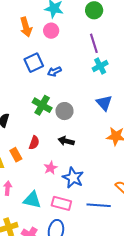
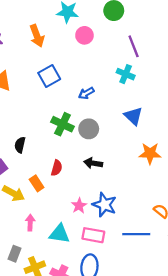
pink circle: (51, 31) -> (84, 35), moved
purple line: (94, 43) -> (134, 46), moved
cyan cross: (100, 66) -> (126, 74), turned -35
blue arrow: (54, 72) -> (86, 93), moved
pink star: (51, 168) -> (79, 206), moved

